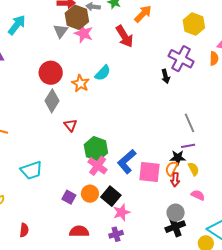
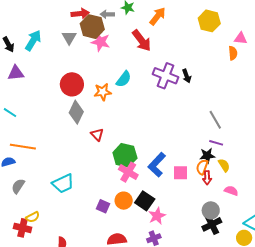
gray triangle: (61, 31) -> (69, 37), moved
purple cross: (181, 59) -> (166, 76), moved
orange star: (80, 83) -> (103, 92), turned -30
purple line: (188, 146) -> (216, 143), turned 32
pink square: (149, 172) -> (181, 173), size x0.7

